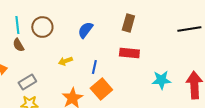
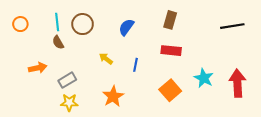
yellow arrow: (65, 61) -> (106, 59), turned 56
cyan star: (161, 80) -> (204, 78), turned 30
orange square: (101, 89) -> (170, 90), moved

